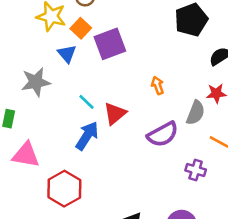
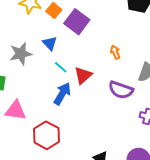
purple square: (110, 44) -> (77, 22), turned -30
blue triangle: (67, 54) -> (50, 43), moved
purple semicircle: (163, 134) -> (121, 90), turned 50

